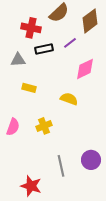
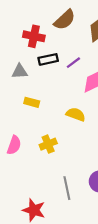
purple line: (70, 43) -> (73, 63), moved

